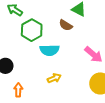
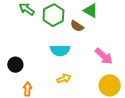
green hexagon: (32, 30) -> (53, 15), moved

